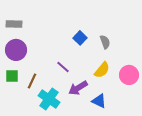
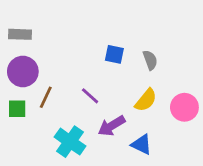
blue square: (80, 38) -> (114, 54), turned -32
brown line: (32, 81) -> (46, 97), moved

